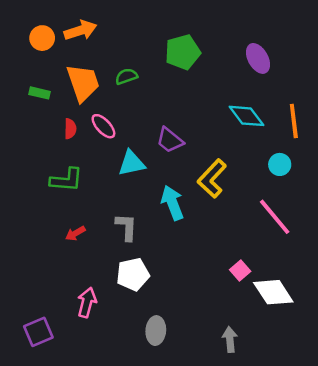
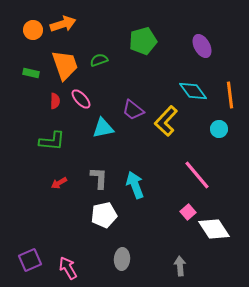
yellow L-shape: (212, 179) -> (166, 121), moved
cyan arrow: (172, 203) -> (135, 185), moved
pink line: (275, 217) -> (197, 175), moved
pink arrow: (87, 302) -> (68, 268), moved, turned -45

